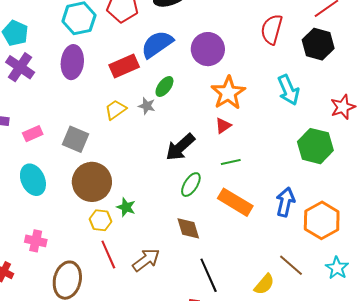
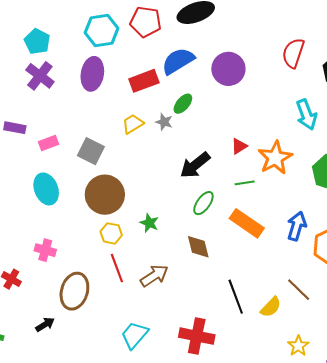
orange star: (228, 93) -> (275, 158), moved
green star: (126, 207) -> (149, 223), moved
black line: (209, 275) -> (236, 297), moved

